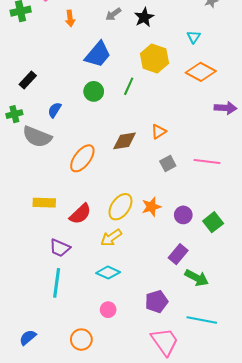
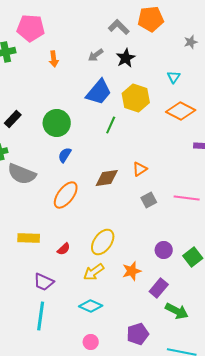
blue trapezoid: (98, 54) -> (99, 92), moved
green circle: (94, 91) -> (57, 123), moved, size x1.4
blue semicircle: (55, 110) -> (65, 155), moved
orange star: (151, 207) -> (132, 271), moved
red semicircle: (80, 214) -> (64, 249), size x0.6

